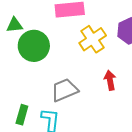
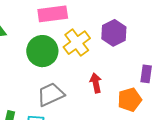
green circle: (34, 46) -> (42, 51), moved

